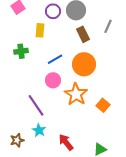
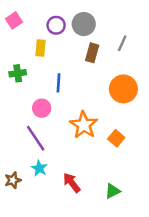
brown rectangle: (83, 34) -> (92, 53), turned 42
blue line: (55, 59) -> (58, 83), turned -56
orange circle: (84, 64) -> (123, 89), moved
pink circle: (53, 80) -> (42, 108), moved

